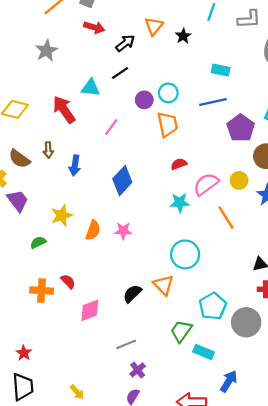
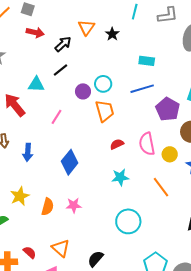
pink semicircle: (206, 184) -> (147, 144), moved, turned -60
orange triangle: (163, 285) -> (61, 248), moved
black semicircle: (132, 294) -> (95, 259), moved

